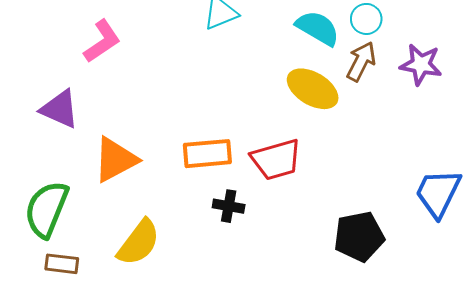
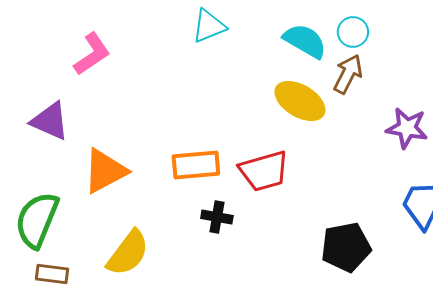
purple star: (421, 64) -> (407, 128), moved

